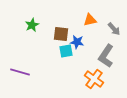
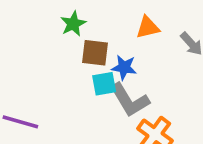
green star: (32, 25) -> (73, 24), moved
gray L-shape: (106, 56) -> (130, 100), moved, turned -65

